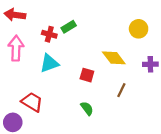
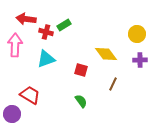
red arrow: (15, 15) -> (26, 19), moved
yellow circle: (139, 29) -> (137, 34), moved

